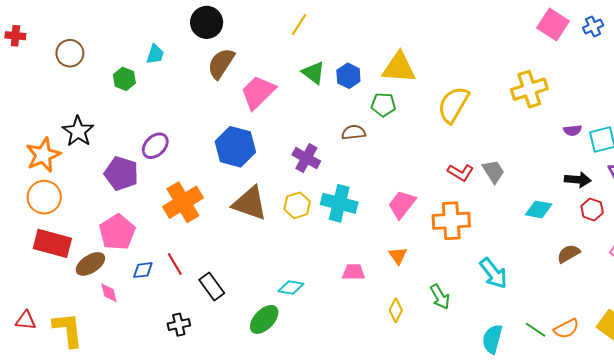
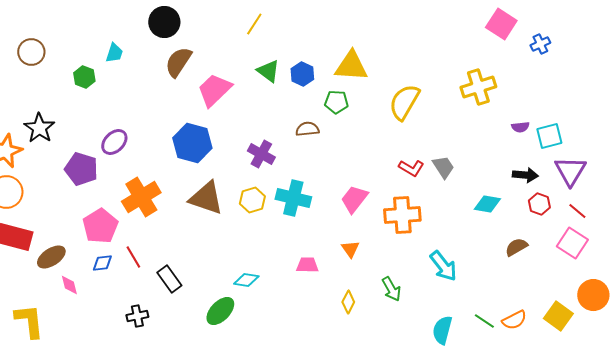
blue cross: (593, 26) -> (540, 44), moved
pink pentagon: (117, 232) -> (100, 226), moved

